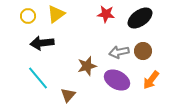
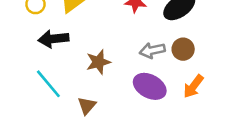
brown star: (87, 66) -> (98, 62), moved

